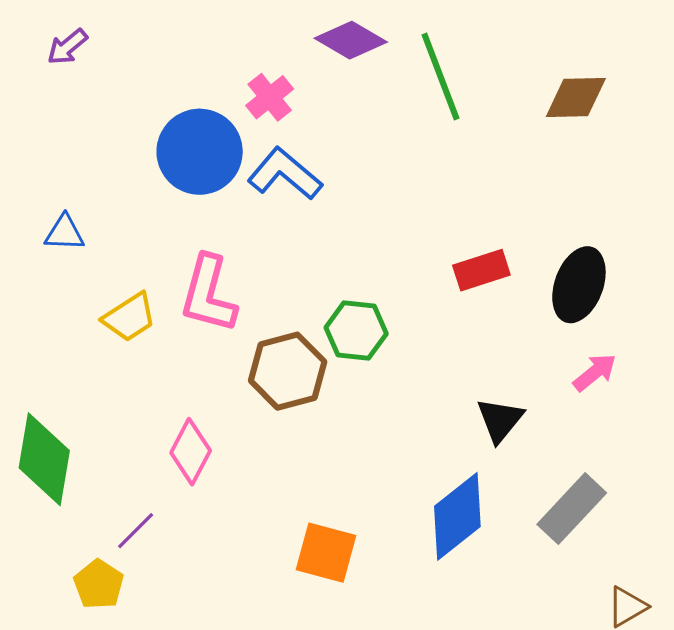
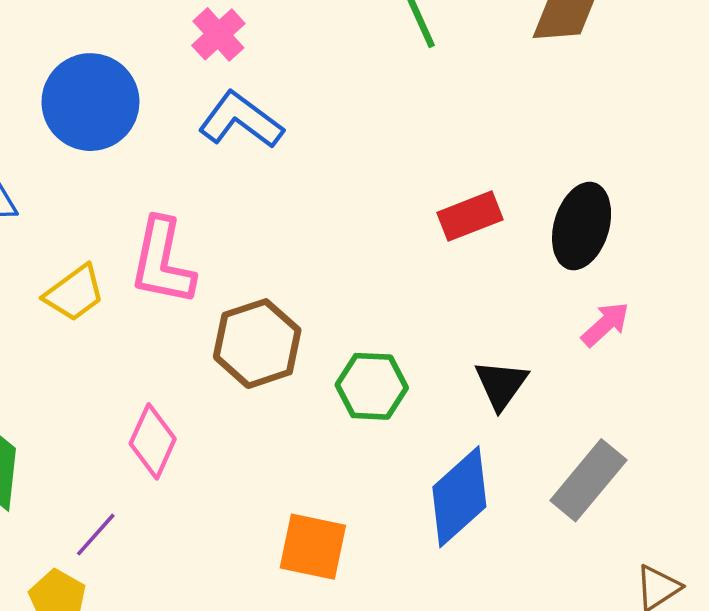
blue circle: (200, 152) -> (90, 102), moved
green hexagon: (356, 331) -> (372, 386), moved

